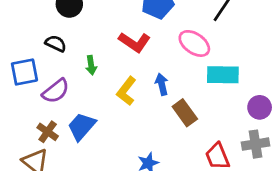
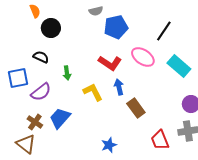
red L-shape: (135, 42) -> (110, 63), moved
cyan rectangle: (223, 75) -> (179, 66), moved, turned 40
yellow L-shape: (126, 91) -> (93, 92), turned 115

